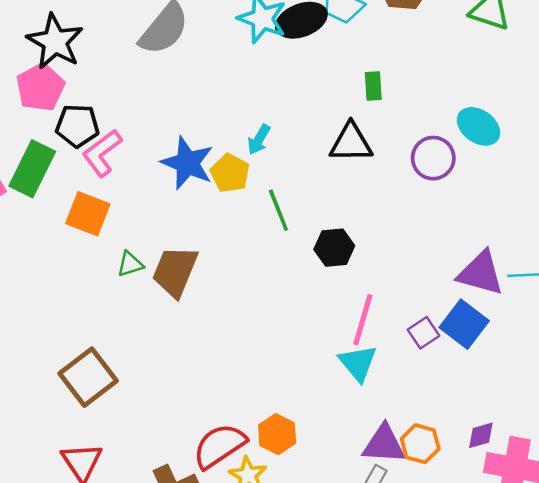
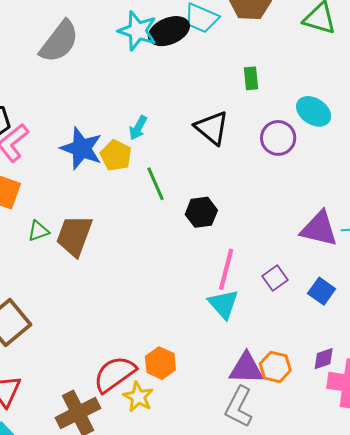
green rectangle: (373, 86) -> (251, 78), moved
black triangle: (351, 143) -> (212, 128), turned 42
blue square: (464, 324) -> (322, 291), moved, size x0.7

